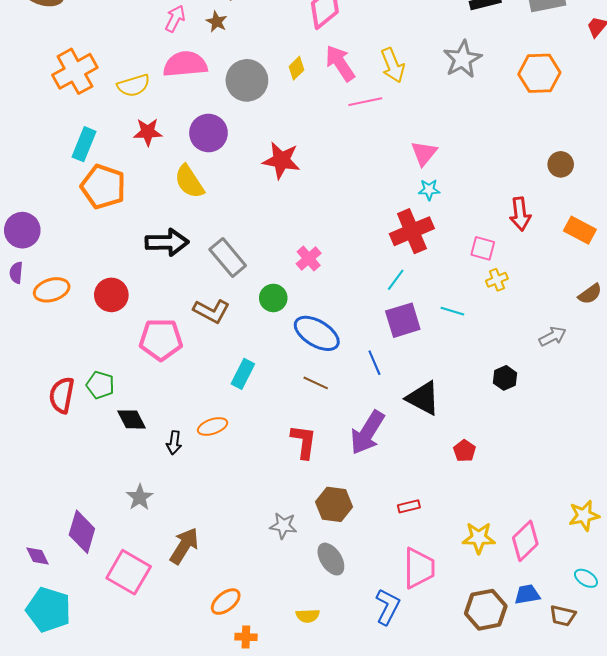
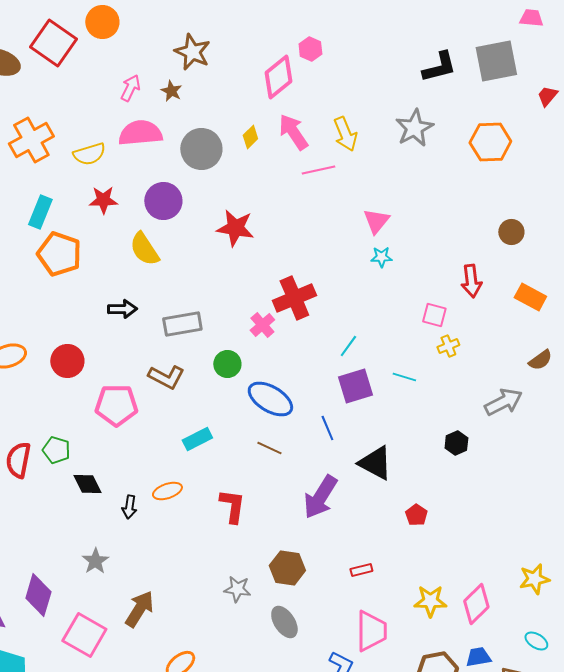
red cross: (412, 231) -> (294, 298), moved
black arrow: (167, 242) -> (122, 309), size x0.7
gray rectangle: (228, 257) -> (182, 324), turned -60
gray arrow: (553, 336) -> (503, 402), size x1.4
cyan rectangle: (243, 374) -> (197, 439), turned 36
red L-shape: (304, 442) -> (232, 506), moved

